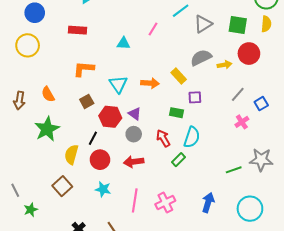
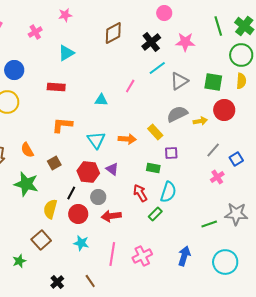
brown square: (87, 101) -> (54, 163), moved
green star: (47, 129) -> (26, 184), turned -30
gray circle: (134, 134) -> (98, 197), moved
green star: (31, 210) -> (19, 261), moved

